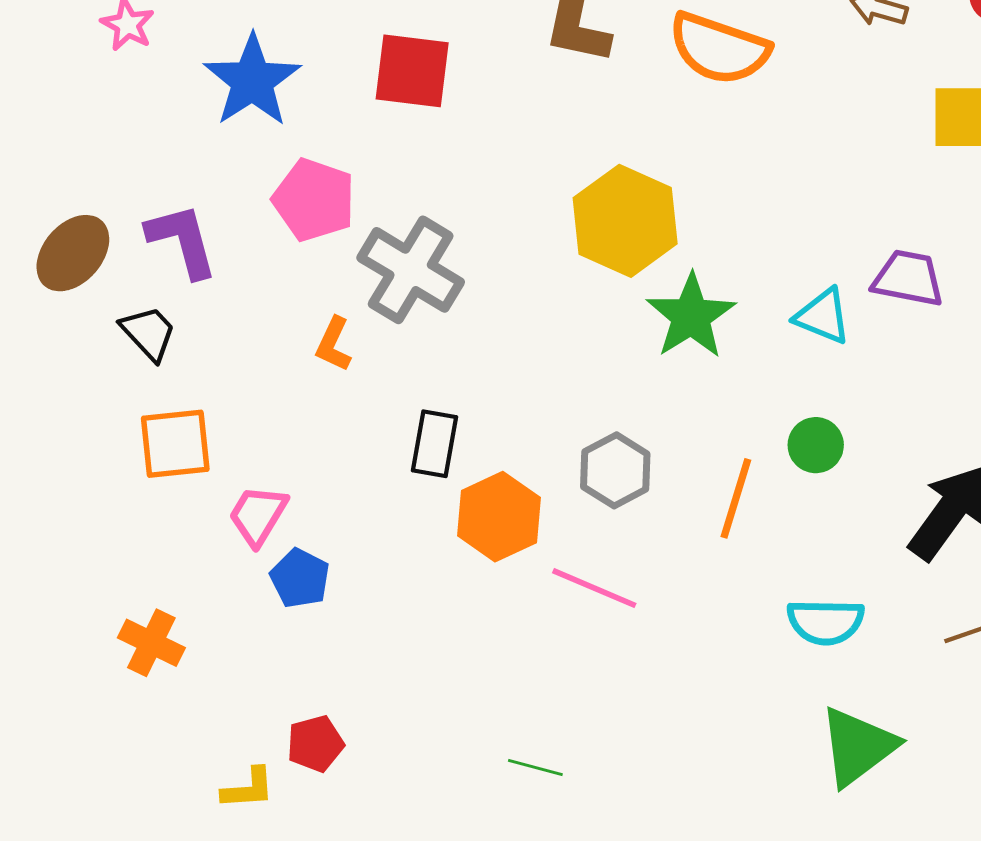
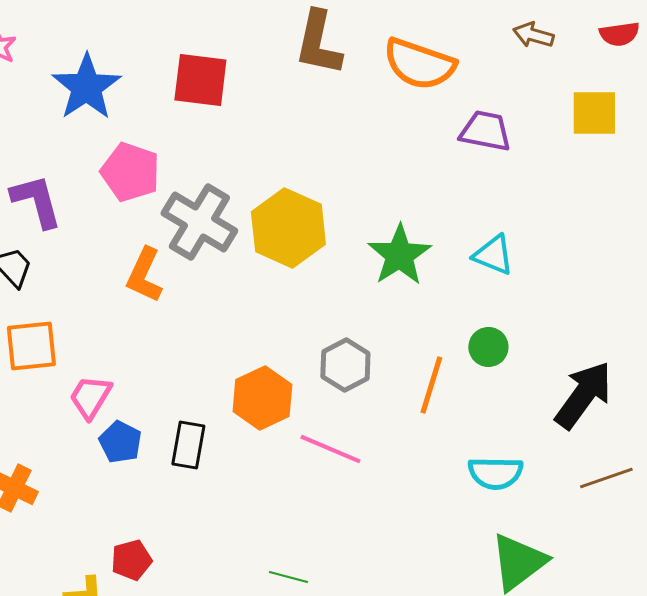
yellow hexagon: (625, 221) -> (288, 228), moved
purple trapezoid: (908, 278) -> (485, 131), moved
orange L-shape: (334, 344) -> (144, 275), size x1.4
black rectangle: (434, 444) -> (188, 445), moved

